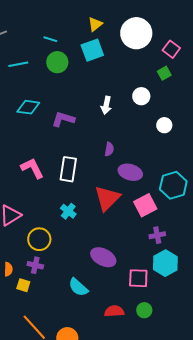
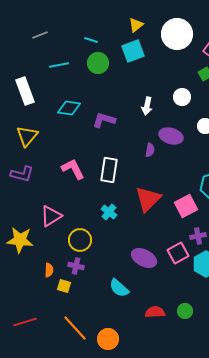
purple ellipse: (130, 172) -> (171, 136), moved
pink square: (138, 278) -> (178, 253), moved, turned -30

